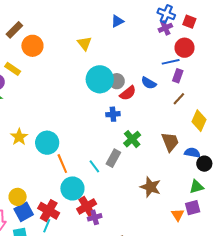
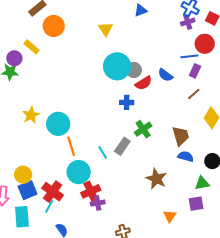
blue semicircle: (192, 153) -> (186, 156), moved
orange triangle: (178, 215) -> (170, 216), moved

